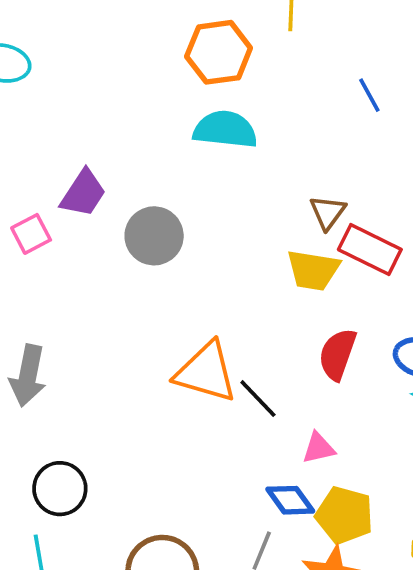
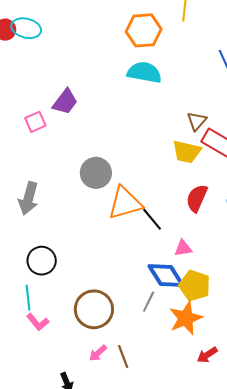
gray circle: (154, 236) -> (96, 173), moved
orange triangle: (206, 372) -> (125, 203), turned -36
blue diamond: (290, 500) -> (166, 275), size x1.4

